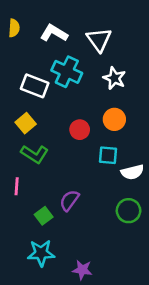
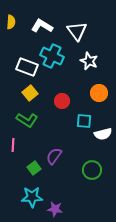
orange circle: (114, 119) -> (99, 93), moved
yellow square: (26, 123) -> (30, 93), moved
green circle: (129, 211) -> (92, 170), moved
purple star: (82, 270) -> (55, 209), moved

